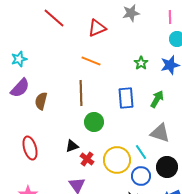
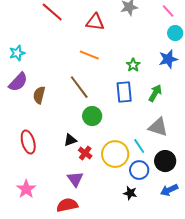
pink line: (170, 17) -> (168, 11), turned -40
red triangle: (97, 28) -> (95, 22), turned 30
green star: (141, 63) -> (133, 65), moved
brown line: (81, 93) -> (79, 87), turned -35

